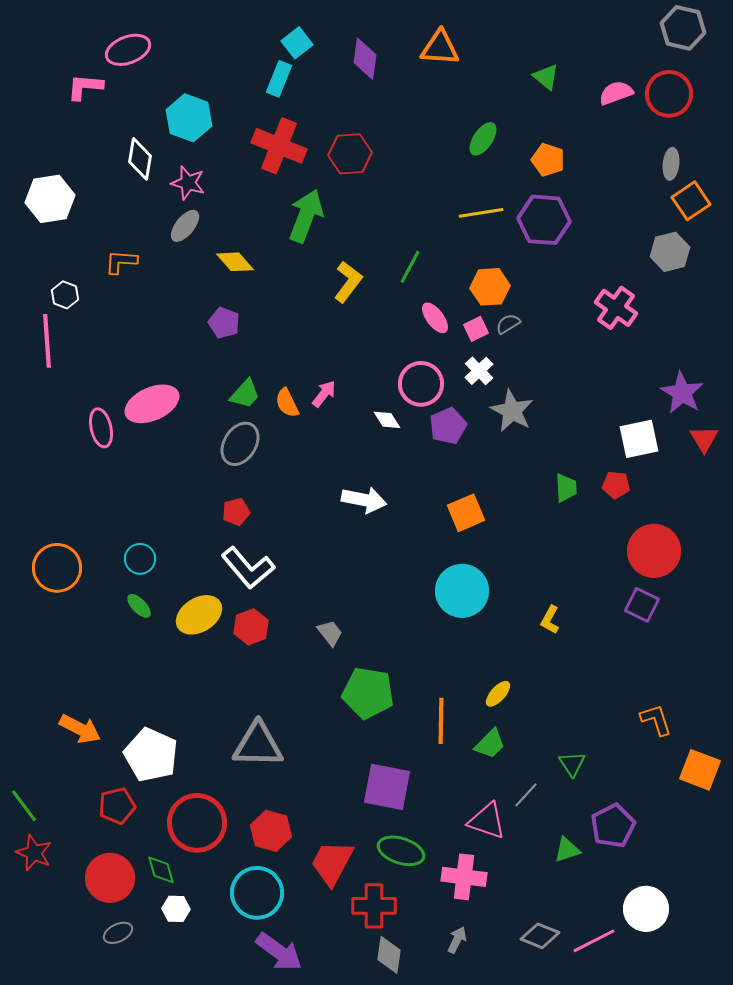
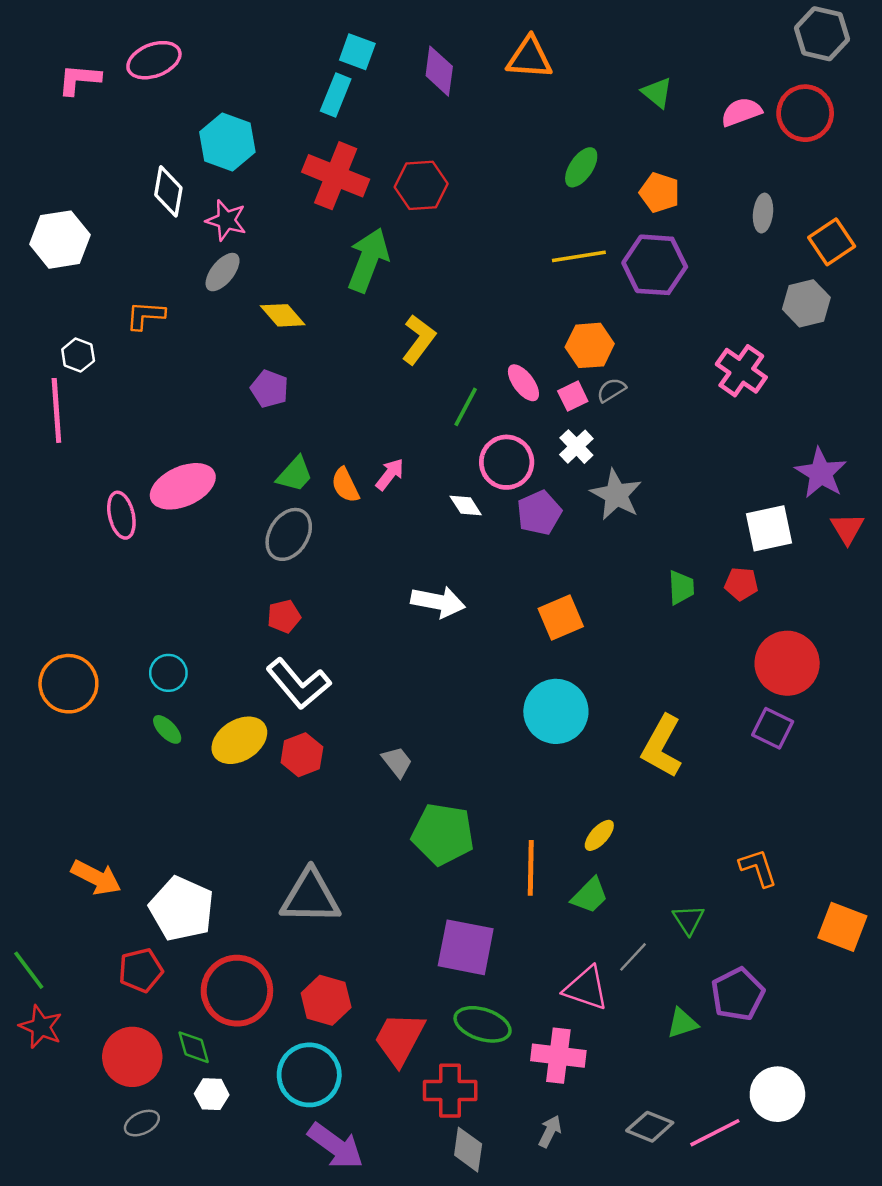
cyan square: (297, 43) -> (357, 52), turned -32
pink L-shape: (85, 87) -> (79, 79), moved
gray ellipse: (671, 164) -> (763, 213), moved
green line: (410, 267) -> (466, 407), moved
yellow L-shape: (550, 620) -> (662, 746), size x1.8
orange L-shape: (656, 720) -> (758, 868), moved

